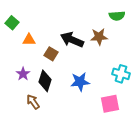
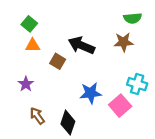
green square: (12, 23) -> (29, 24), moved
brown star: (99, 37) -> (123, 42), moved
black diamond: (45, 81) -> (68, 123), moved
pink square: (110, 104) -> (120, 106), moved, turned -30

